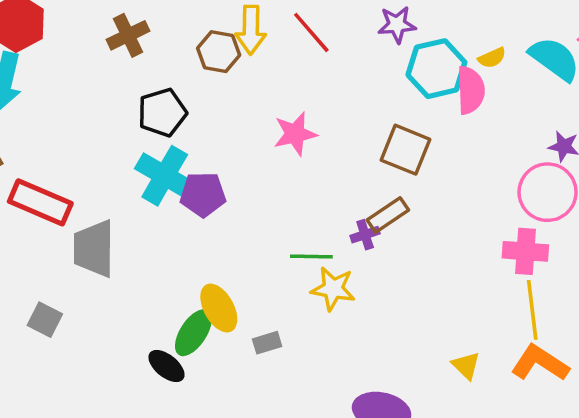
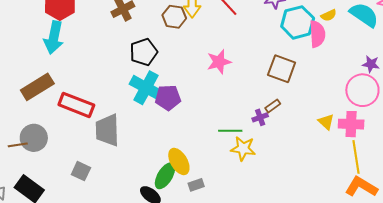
brown rectangle: (388, 215) -> (273, 106), size x0.7
gray rectangle: (267, 343) -> (196, 185), moved
yellow triangle: (466, 366) -> (326, 122), moved

